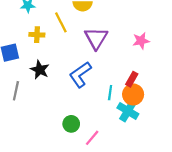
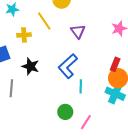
purple triangle: (96, 38) -> (78, 31), size x0.7
cyan line: (110, 93) -> (81, 86), moved

